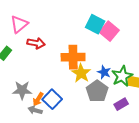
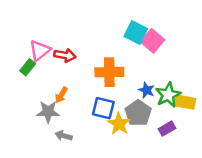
pink triangle: (19, 24) -> (40, 50), moved
yellow star: (81, 73) -> (119, 124), moved
orange arrow: (38, 99) -> (61, 95), moved
blue square: (52, 99) -> (103, 108), moved, turned -30

